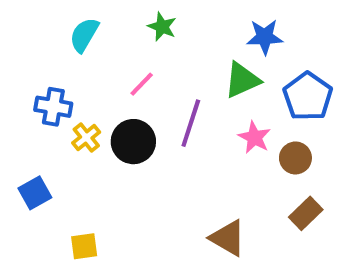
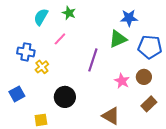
green star: (162, 27) -> (69, 13), moved
pink line: (142, 84) -> (60, 39), moved
blue pentagon: (308, 96) -> (150, 47), turned -30
pink star: (254, 137) -> (122, 81), moved
black circle: (133, 142) -> (65, 97), moved

